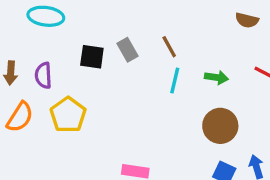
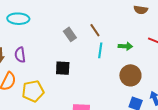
black square: (92, 57) -> (63, 68), moved
yellow pentagon: (68, 115) -> (33, 91), moved, turned 30

